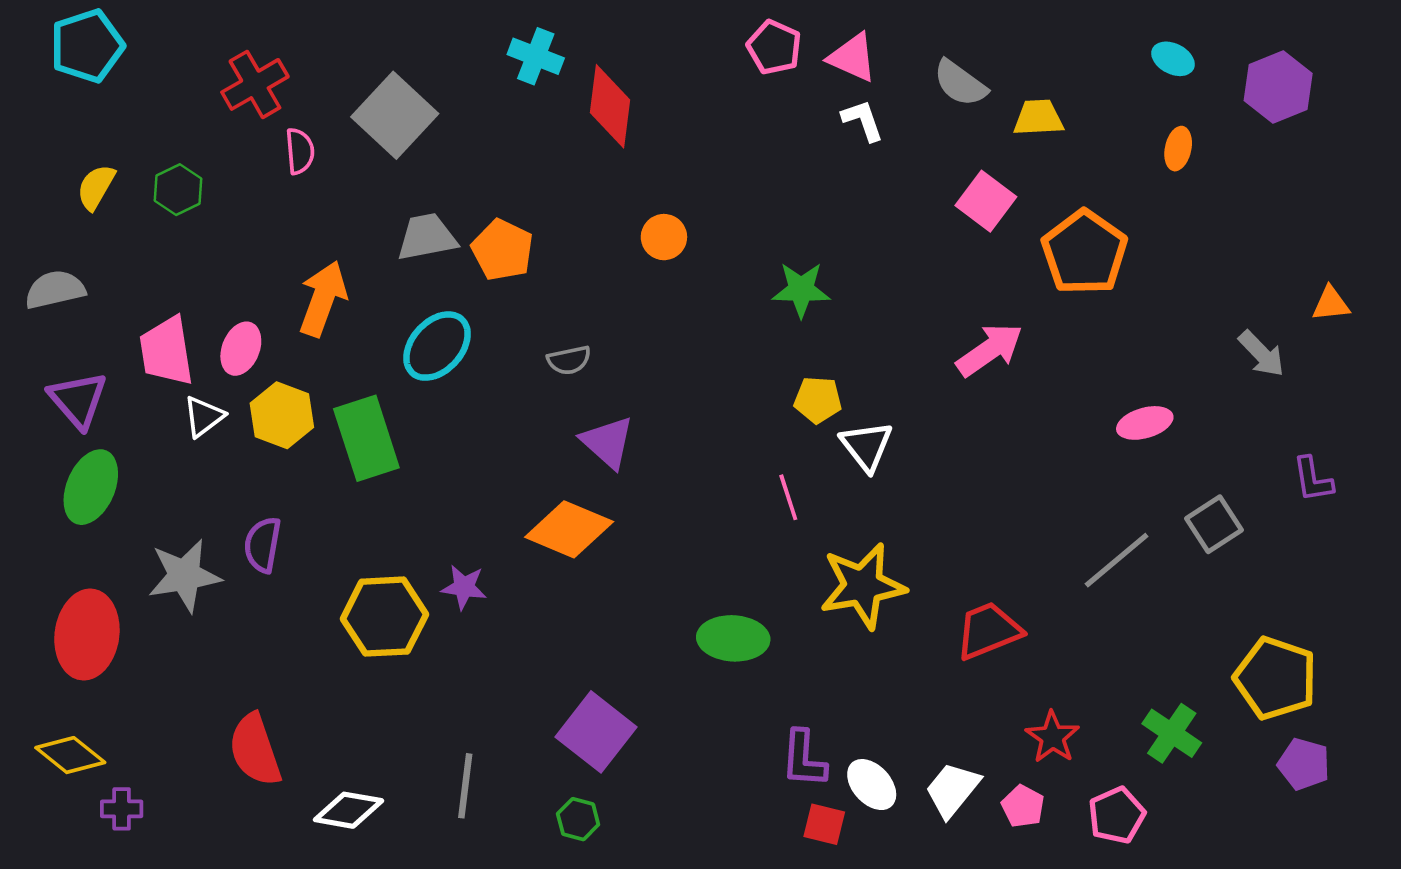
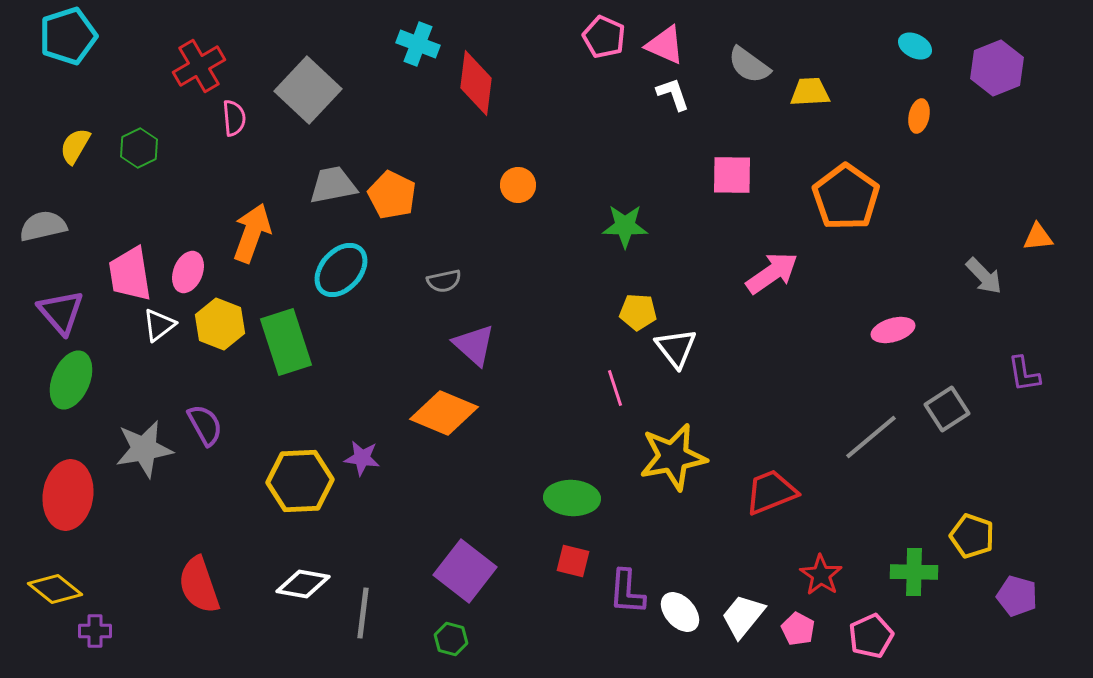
pink square: (986, 201) -> (732, 175), moved, turned -36
purple semicircle: (263, 545) -> (205, 425), turned 141
yellow pentagon: (1276, 678) -> (972, 536), moved, size x0.7
green cross: (1172, 733) -> (914, 572), turned -33
white diamond: (349, 810) -> (303, 584), moved
red square: (824, 824) -> (573, 561), moved

